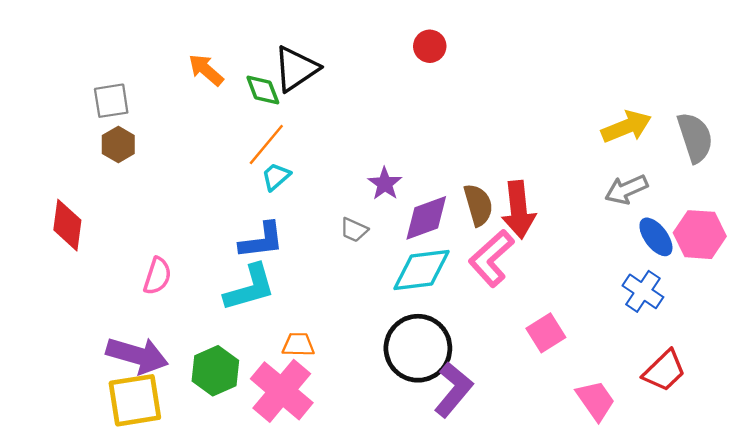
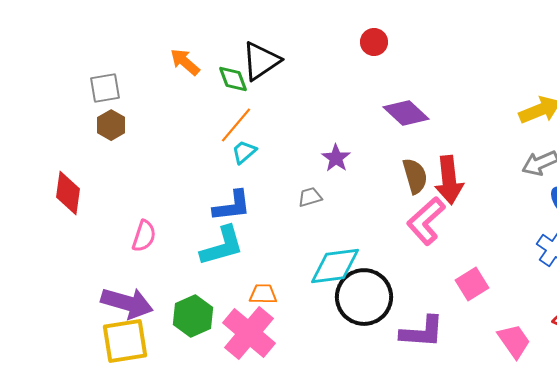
purple diamond: (426, 218) -> (406, 113), moved, turned 63
gray trapezoid: (354, 230) -> (310, 197), turned 140
cyan diamond: (421, 270) -> (335, 266), moved
purple L-shape: (453, 390) -> (422, 332), moved, turned 54

